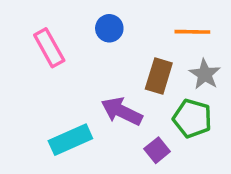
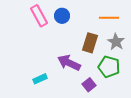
pink rectangle: (49, 48) -> (39, 16), moved
cyan rectangle: (70, 140) -> (40, 79), size x0.6

